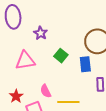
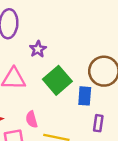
green square: (61, 56) -> (57, 80), size x1.6

